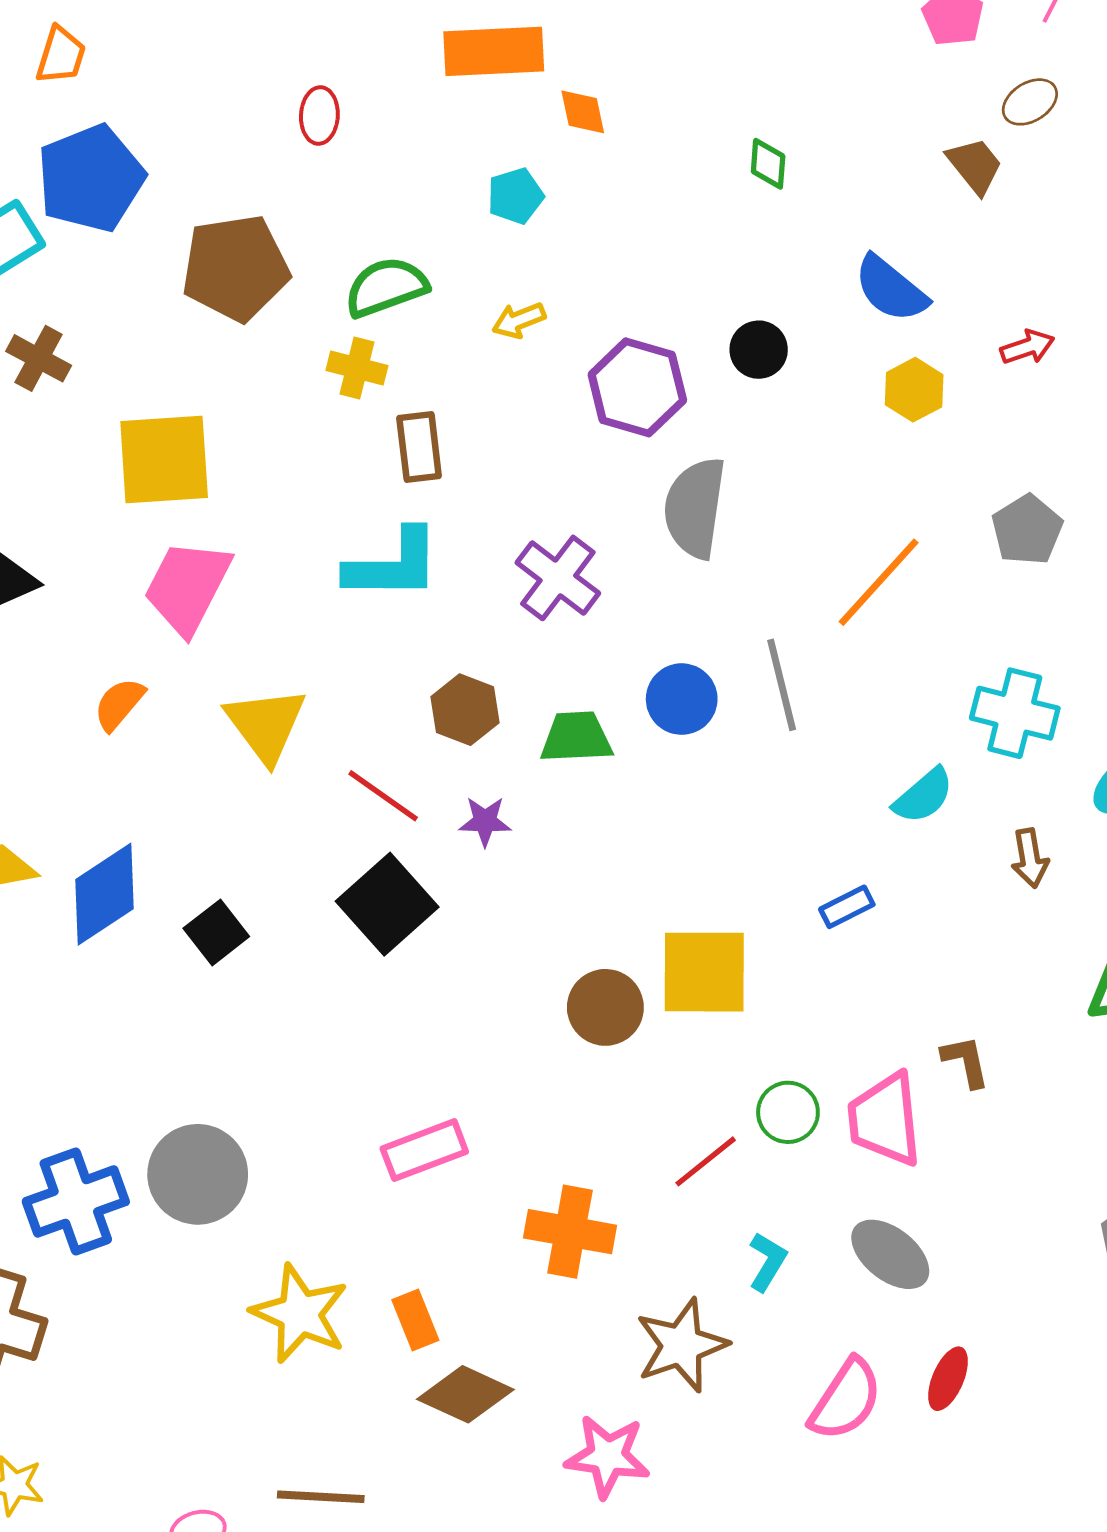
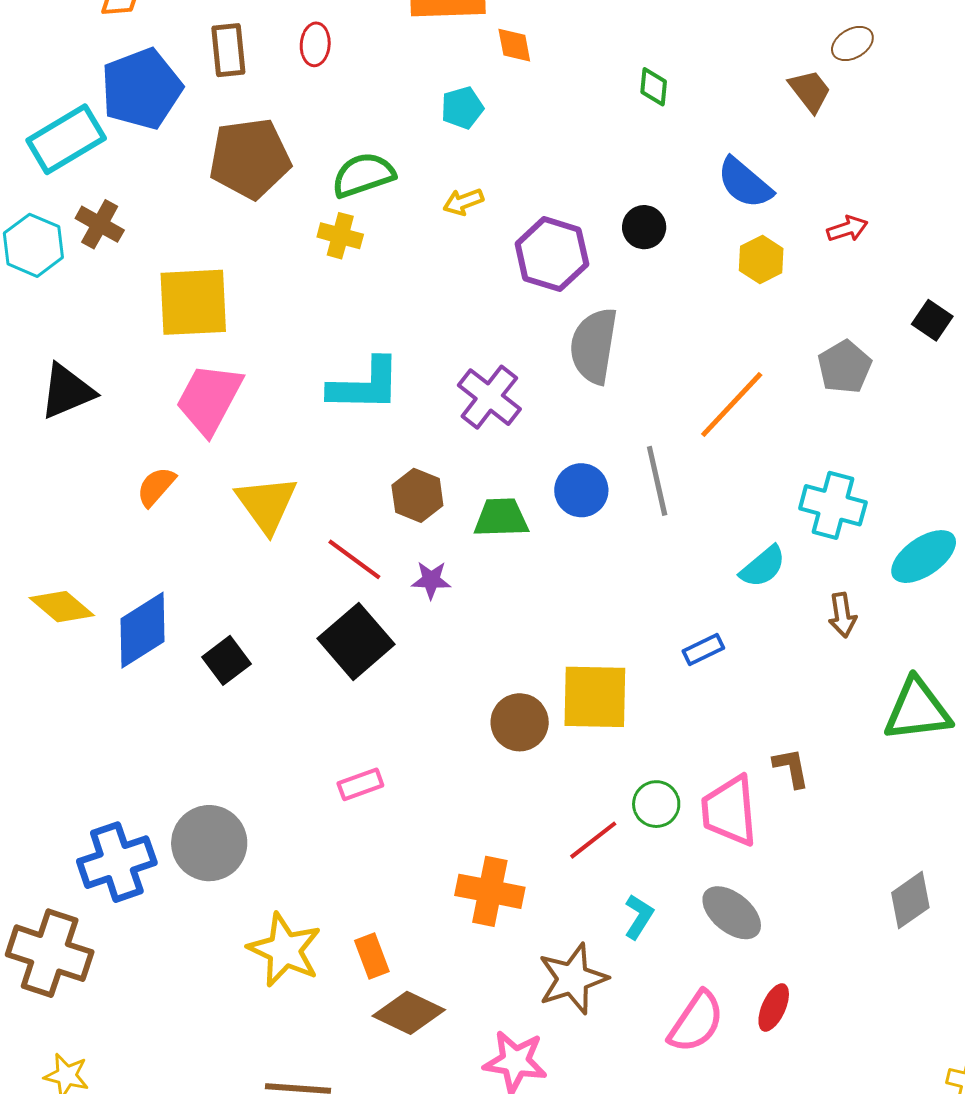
brown rectangle: (419, 447) -> (228, 50), moved
pink rectangle: (424, 1150) -> (360, 784), moved, size x0.7

